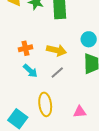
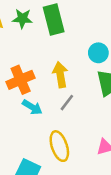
orange cross: (25, 48) -> (21, 80), size x1.5
yellow arrow: (56, 50) -> (60, 75), turned -102

